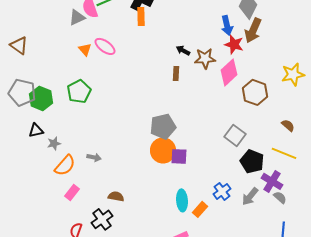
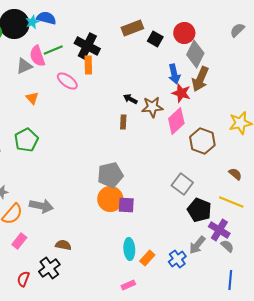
pink ellipse: (105, 46) -> (67, 81), moved
gray arrow: (94, 157) -> (41, 206), size x1.6
blue cross: (222, 191) -> (177, 259), moved

